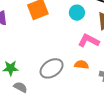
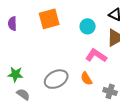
orange semicircle: (82, 65) -> (86, 79), turned -136

